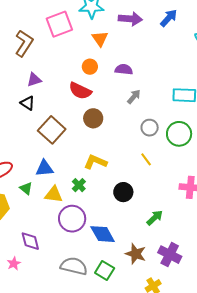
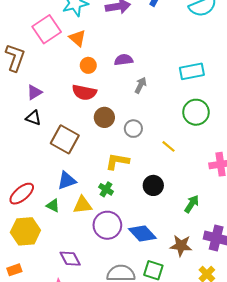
orange triangle: (100, 39) -> (77, 38), moved
gray circle: (150, 128) -> (133, 129), moved

